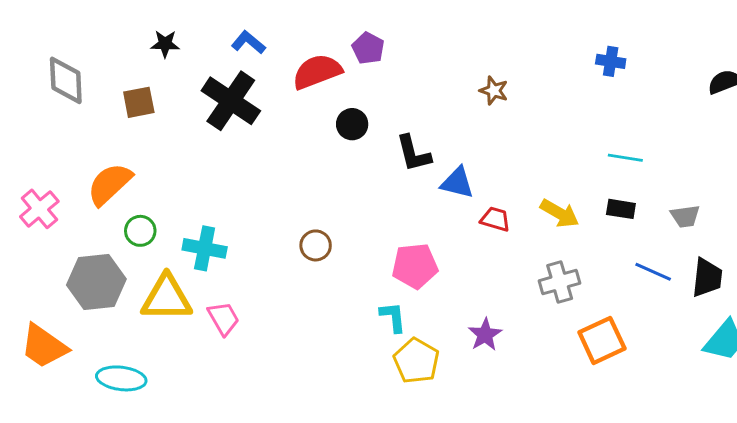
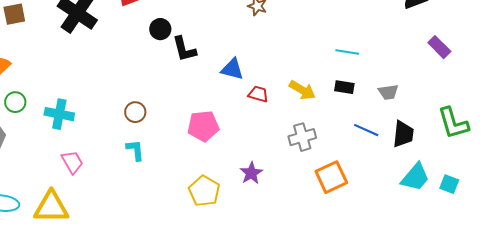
black L-shape: (413, 153) -> (184, 49), moved
yellow triangle: (167, 298) -> (51, 207), moved
cyan L-shape: (393, 317) -> (135, 150), moved

